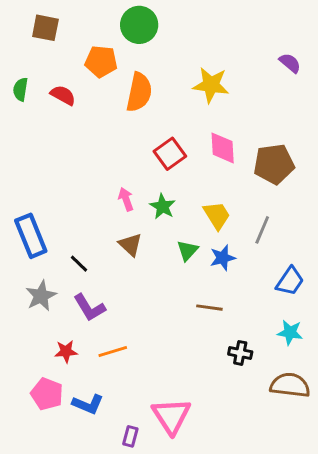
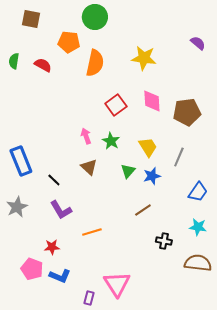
gray star: (41, 296) -> (17, 207), moved
brown line: (209, 308) -> (143, 210), turned -42
red star: (66, 351) -> (52, 247), moved
orange line: (113, 351) -> (92, 232), moved

